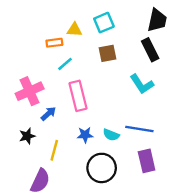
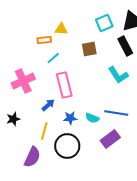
cyan square: (104, 23) -> (104, 23), moved
blue arrow: (48, 114) -> (48, 105), moved
black star: (27, 136) -> (13, 119), moved
purple rectangle: (147, 161) -> (110, 139), moved, turned 66
black circle: (102, 168) -> (67, 146), moved

